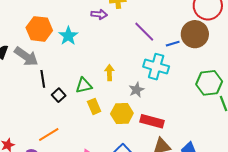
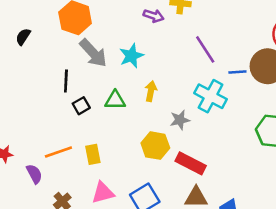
cyan star: (68, 36) -> (131, 56), moved
gray arrow: (26, 56) -> (93, 53), moved
yellow rectangle: (94, 106) -> (93, 154), moved

